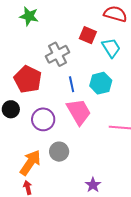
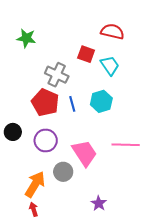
gray cross: (58, 54) -> (57, 75), turned -35
red pentagon: (28, 79) -> (45, 102), moved
pink trapezoid: (79, 112) -> (84, 153), moved

